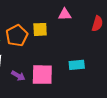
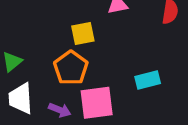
orange pentagon: (17, 36) -> (71, 68), moved

